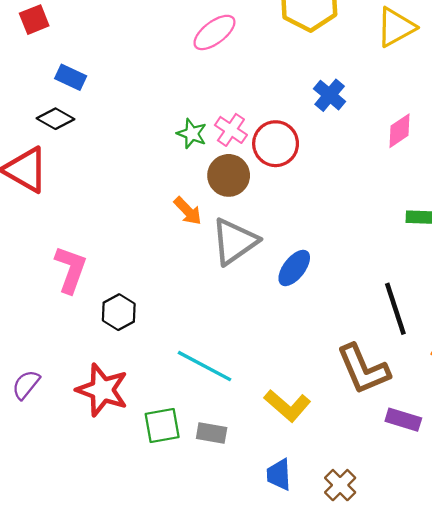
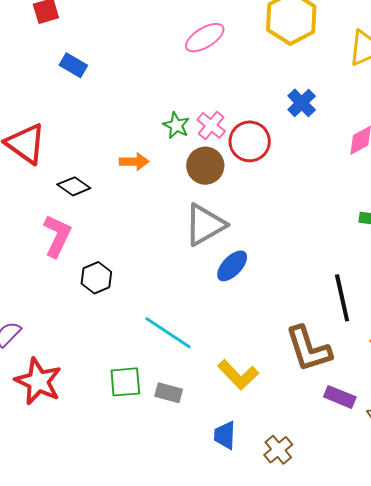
black diamond: (55, 119) -> (74, 186), moved
orange arrow: (188, 211) -> (134, 162), moved, turned -52
blue ellipse: (294, 268) -> (232, 266), moved
red star: (102, 390) -> (38, 381), moved

